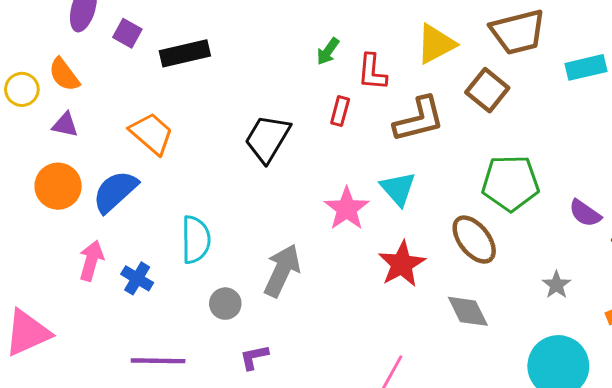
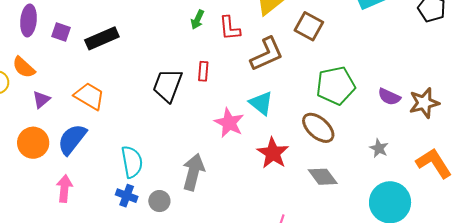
red rectangle: (340, 111) -> (203, 71), moved
purple triangle: (65, 125) -> (41, 100), moved, turned -42
blue cross: (137, 278) -> (127, 196), moved

